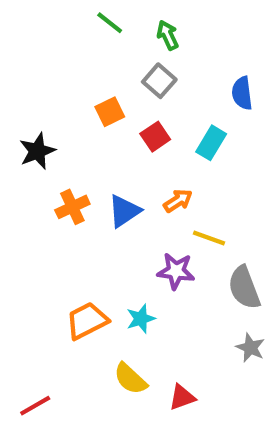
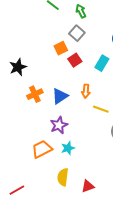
orange square: (110, 112) -> (61, 48), moved
orange arrow: (178, 201) -> (86, 91), turned 128
purple star: (176, 271) -> (59, 125), moved, turned -30
yellow semicircle: (130, 379) -> (63, 177), turned 54

